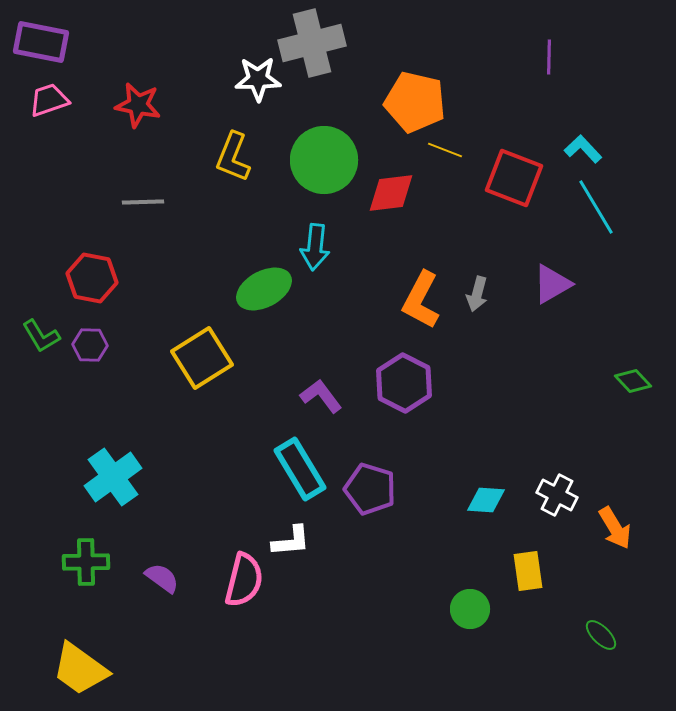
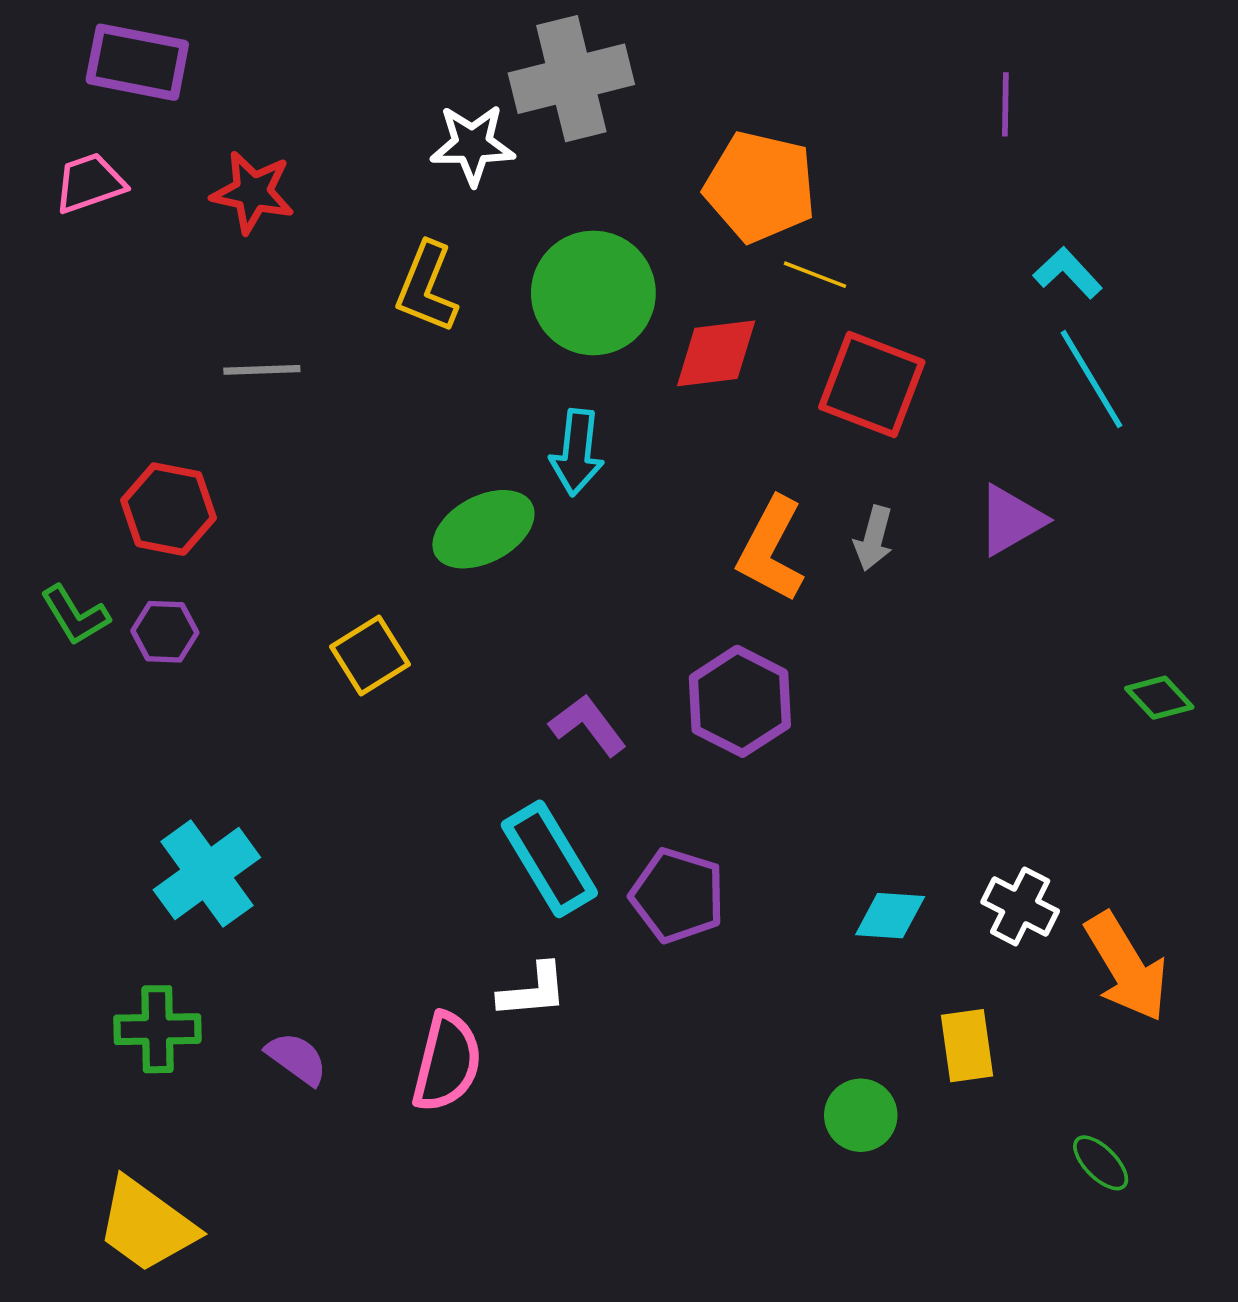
purple rectangle: (41, 42) -> (137, 62), moved
red square: (514, 178) -> (872, 385), moved
yellow square: (202, 358) -> (370, 656), size x0.7
orange arrow: (615, 528) -> (1126, 967), size x1.4

